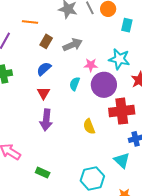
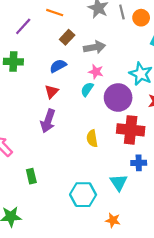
pink star: (91, 65) -> (96, 72), moved
green rectangle: (43, 173) -> (31, 176), turned 40

